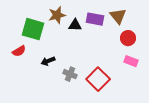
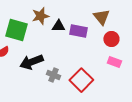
purple rectangle: (95, 19) -> (78, 31), moved
black arrow: (48, 61) -> (31, 62), size x1.6

